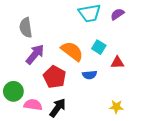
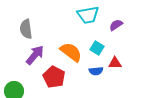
purple semicircle: (117, 14) -> (116, 25), moved
blue semicircle: (90, 75) -> (96, 71), moved

